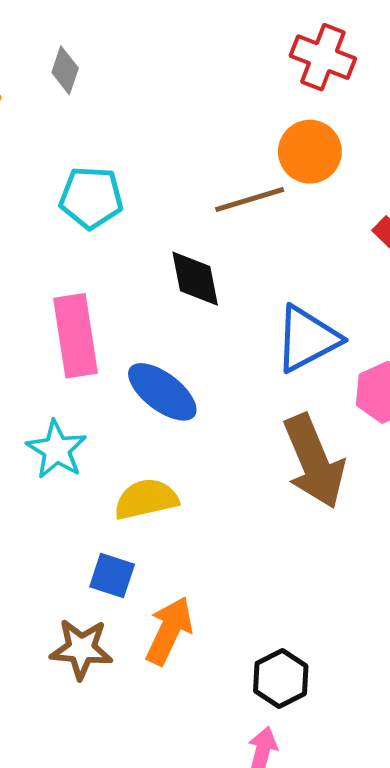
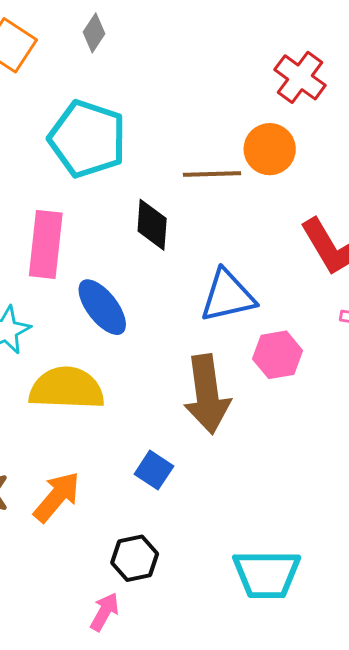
cyan pentagon: (91, 198) -> (87, 139), size x1.5
yellow semicircle: (146, 499) -> (67, 388), size x1.4
blue square: (112, 576) -> (154, 470), moved

